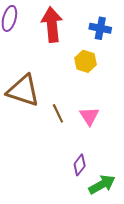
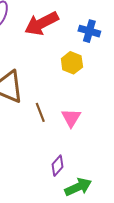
red arrow: (52, 25) -> (41, 23), turned -116

